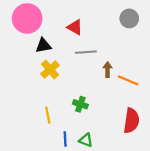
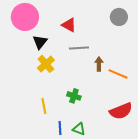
black triangle: (43, 46) -> (40, 42), turned -42
red semicircle: (131, 121) -> (121, 111), turned 60

